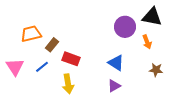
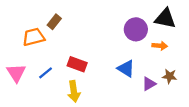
orange arrow: (147, 42) -> (160, 46), turned -64
brown rectangle: (52, 45) -> (54, 22), moved
purple triangle: (114, 86) -> (149, 84), moved

